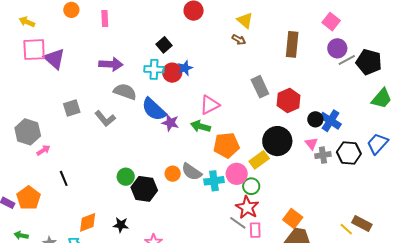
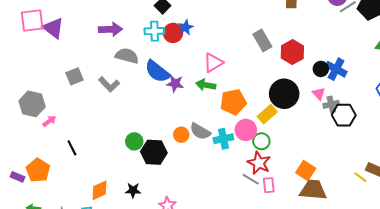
black hexagon: (349, 153) -> (344, 115), moved

